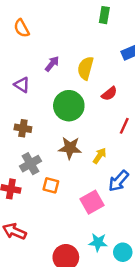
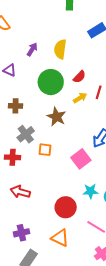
red semicircle: (109, 94) -> (79, 77), moved
brown star: (70, 148) -> (56, 117), turned 30
yellow arrow: (100, 156) -> (80, 98), moved, turned 32

